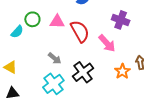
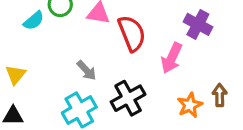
pink arrow: (107, 43) -> (172, 58), turned 60
yellow triangle: (10, 67) -> (16, 75), turned 32

